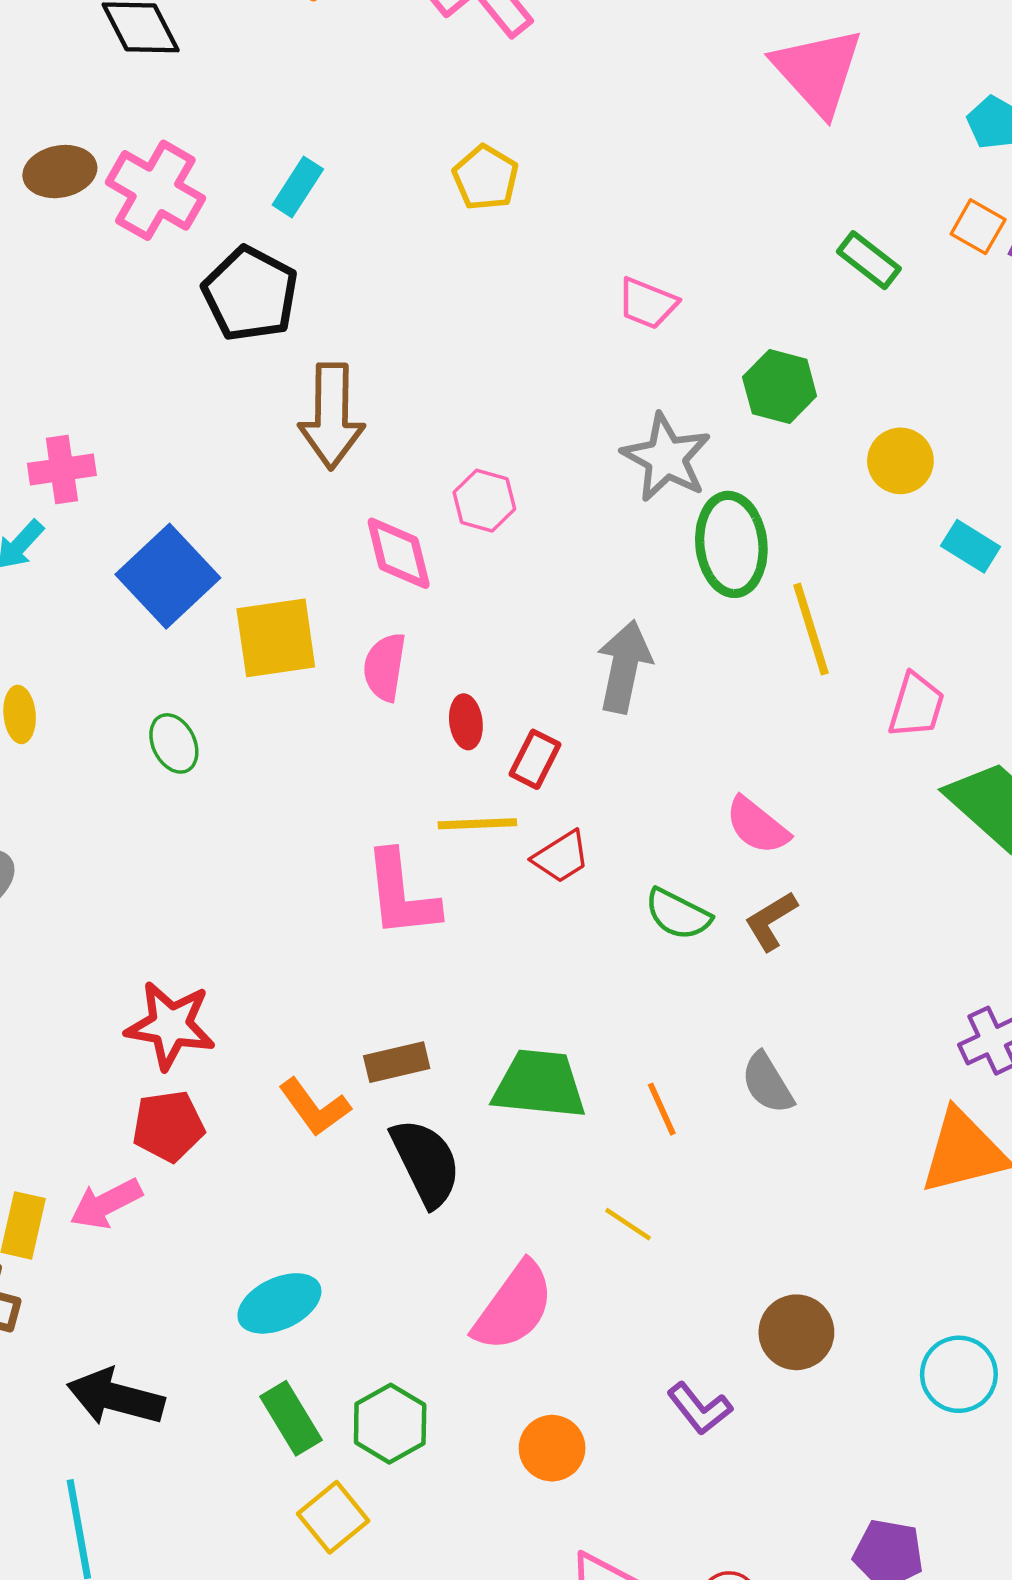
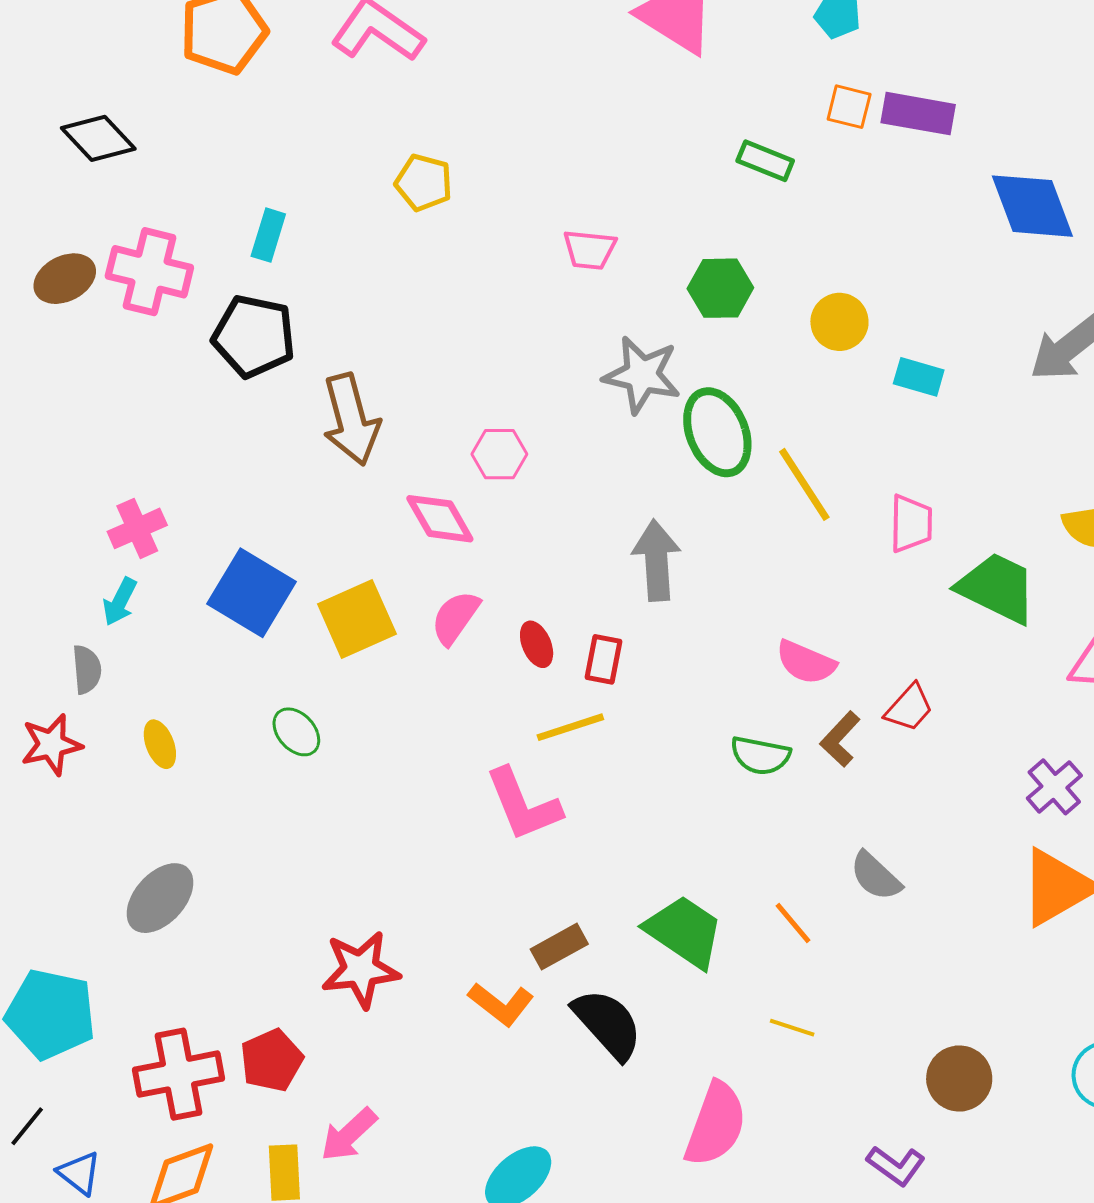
pink semicircle: (385, 667) -> (455, 618), turned 42
red trapezoid: (561, 857) -> (909, 708), moved
green trapezoid: (539, 1084) -> (684, 931), turned 44
red pentagon: (168, 1126) -> (272, 1060), moved

